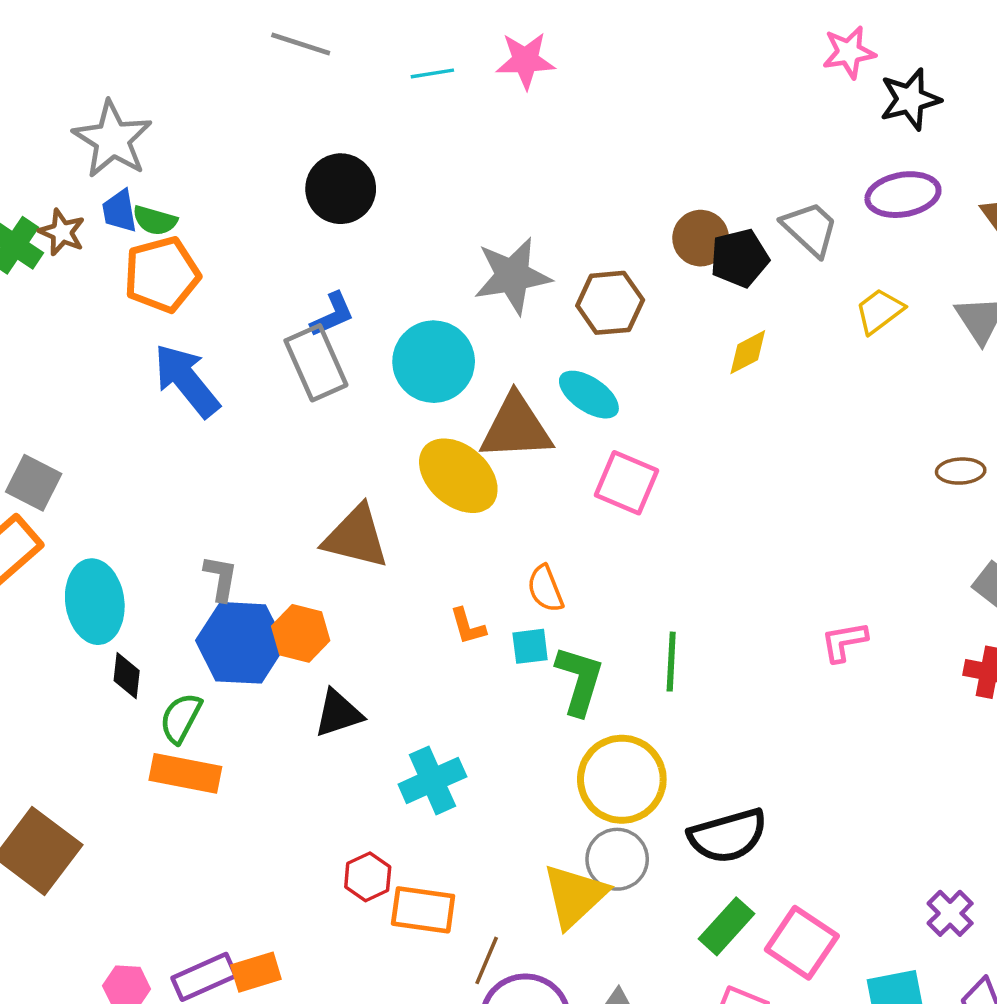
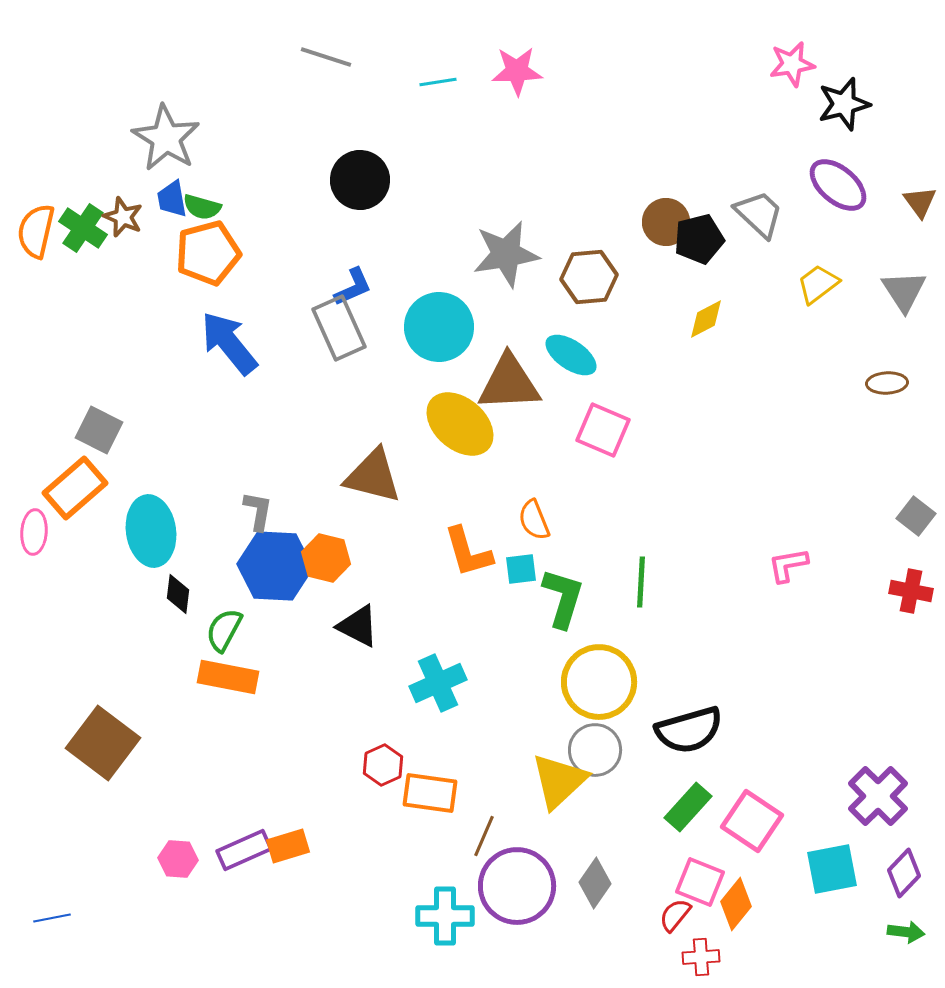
purple ellipse: (903, 195) -> (838, 185), turned 50
brown ellipse: (961, 471) -> (887, 383), moved
orange L-shape: (468, 626) -> (468, 552), size x1.6
black triangle: (338, 713) -> (358, 626), turned 45
purple cross: (950, 913) -> (878, 796), size x1.5

